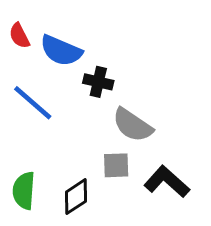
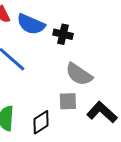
black cross: (98, 82) -> (63, 34), moved

